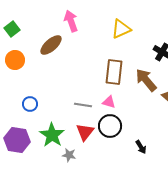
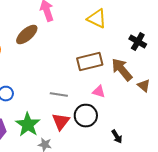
yellow triangle: (121, 29) -> (97, 19), turned 50
brown rectangle: (114, 72) -> (90, 62), turned 70
pink triangle: (109, 102) -> (99, 92), moved

